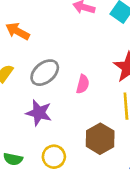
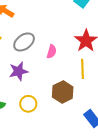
purple star: (39, 113) -> (19, 71), turned -30

